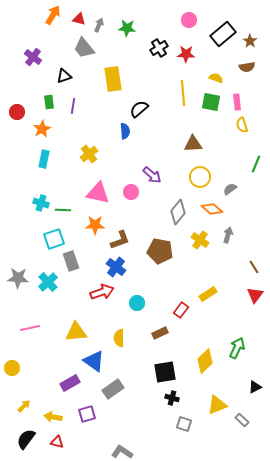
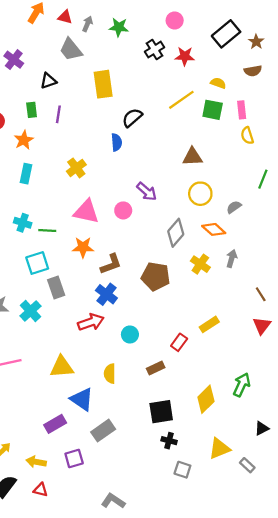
pink circle: (189, 20) -> (175, 20), moved
yellow line: (183, 93) -> (181, 100), turned 60

